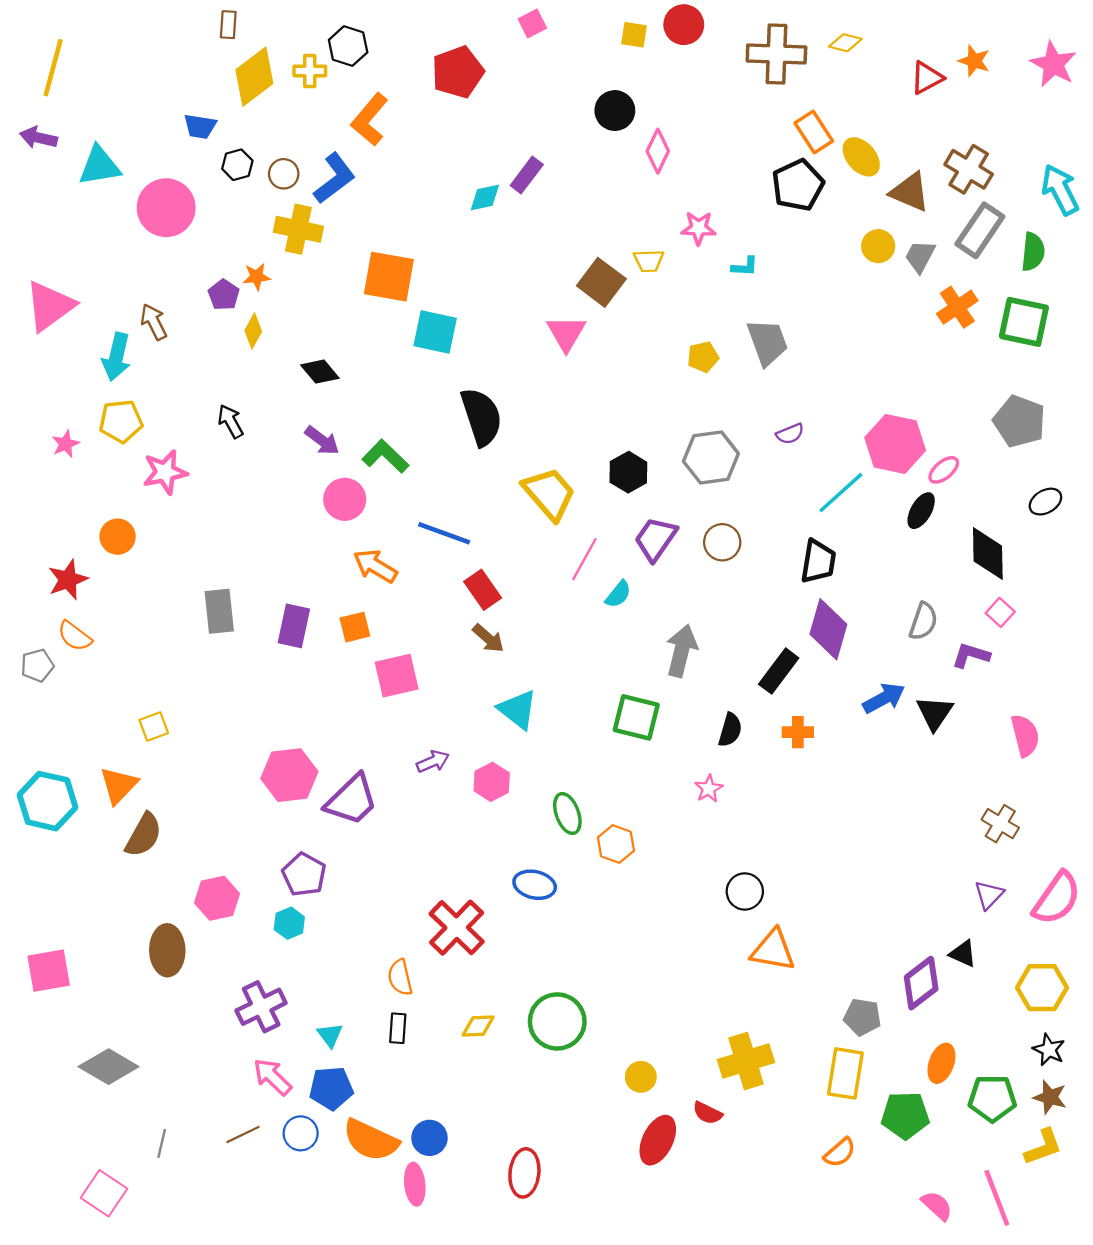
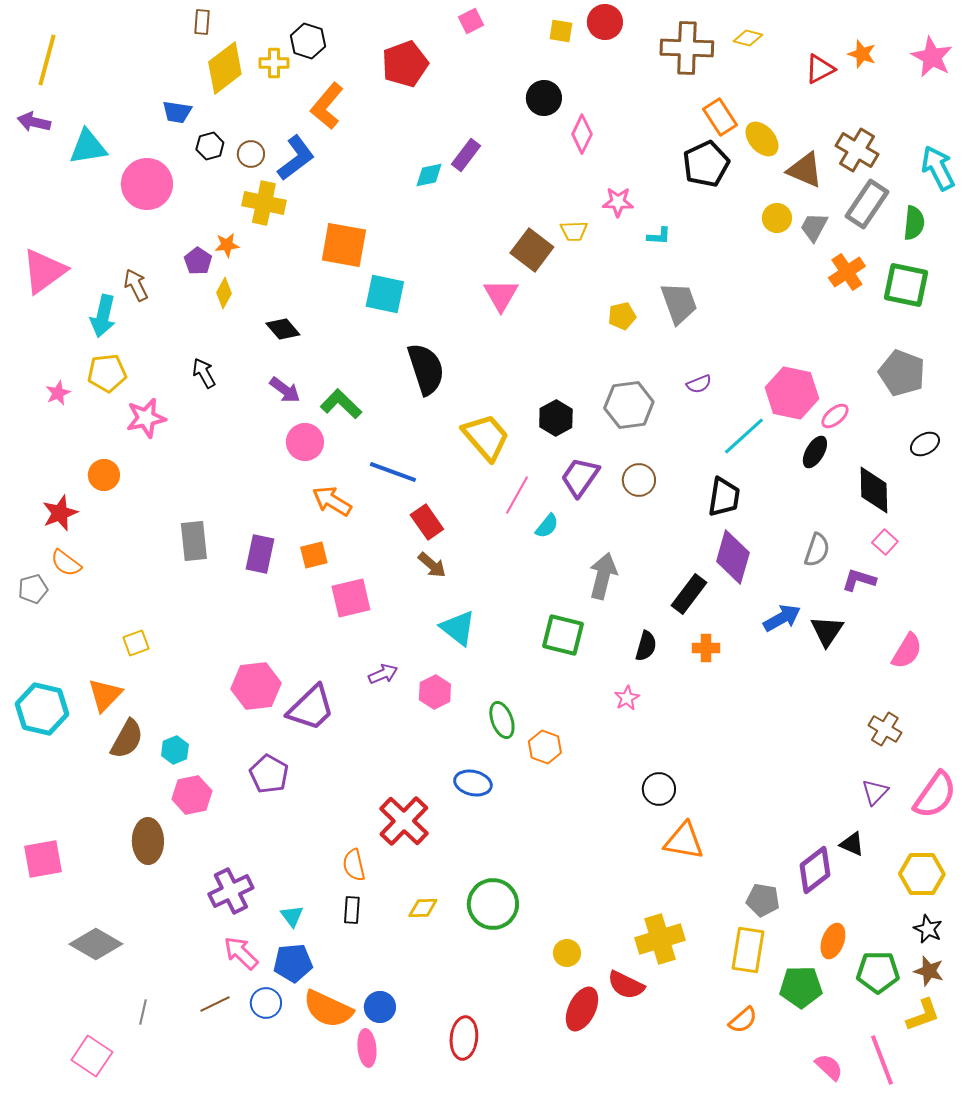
pink semicircle: (1025, 736) -> (907, 651), turned 45
cyan hexagon: (289, 923) -> (175, 750), moved
red semicircle: (708, 1113) -> (626, 985), size x1.4

